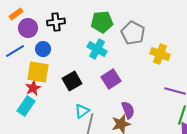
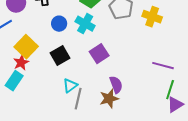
blue circle: (43, 49) -> (59, 24), moved
yellow cross: (160, 54) -> (152, 17), moved
yellow square: (38, 72) -> (26, 47), turned 35

